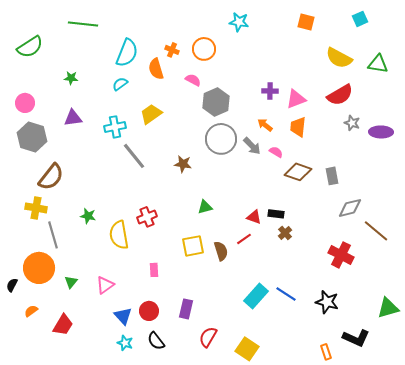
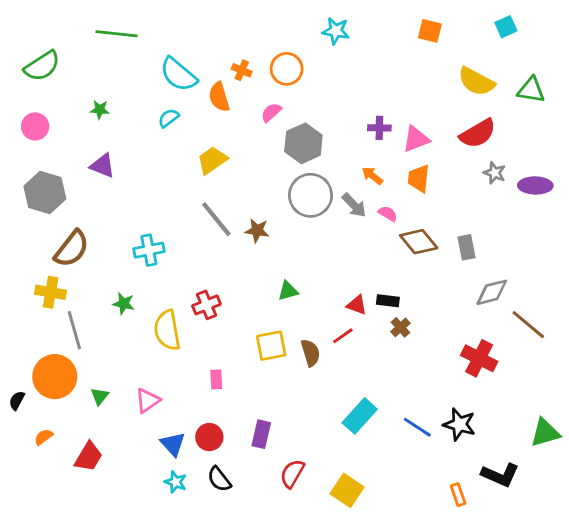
cyan semicircle: (127, 53) -> (178, 74), turned 108
pink semicircle: (193, 80) -> (271, 112), turned -70
pink circle: (25, 103) -> (35, 126), moved
purple triangle: (73, 118) -> (103, 166), turned 30
cyan cross: (115, 127) -> (149, 250), moved
gray line: (134, 156) -> (216, 219), moved
brown diamond: (298, 172) -> (419, 242), turned 32
blue line: (286, 294) -> (417, 427), moved

